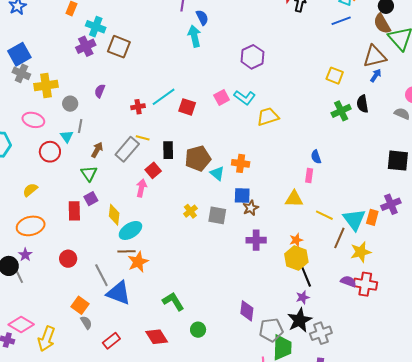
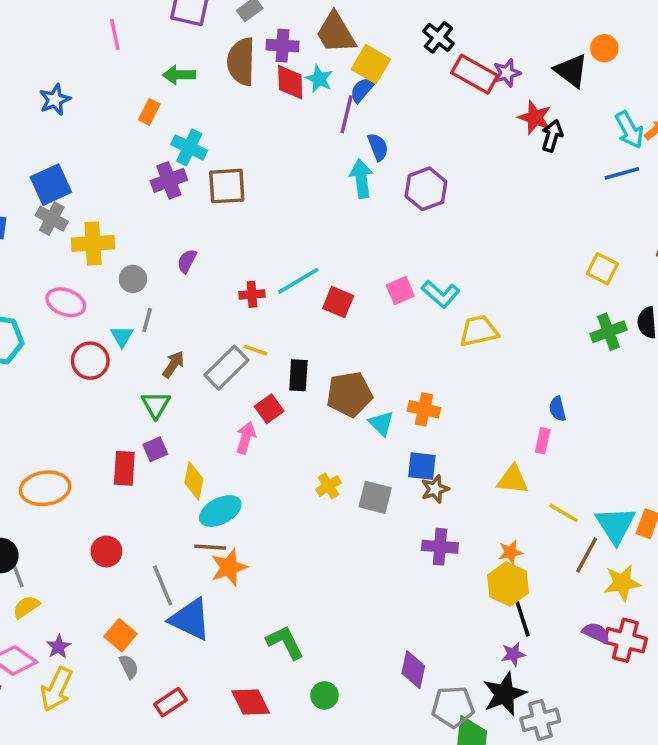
brown square: (119, 47) -> (227, 186), turned -30
purple hexagon: (252, 57) -> (426, 189), moved
yellow semicircle: (30, 190) -> (26, 607), moved
purple star: (25, 255) -> (58, 647), moved

